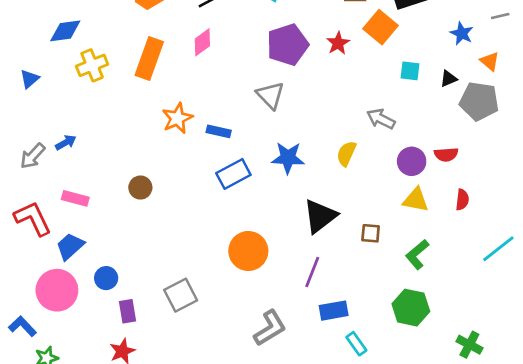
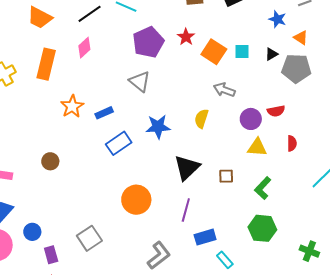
orange square: (381, 27) -> (214, 52), moved
blue rectangle: (219, 131) -> (104, 113), turned -30

